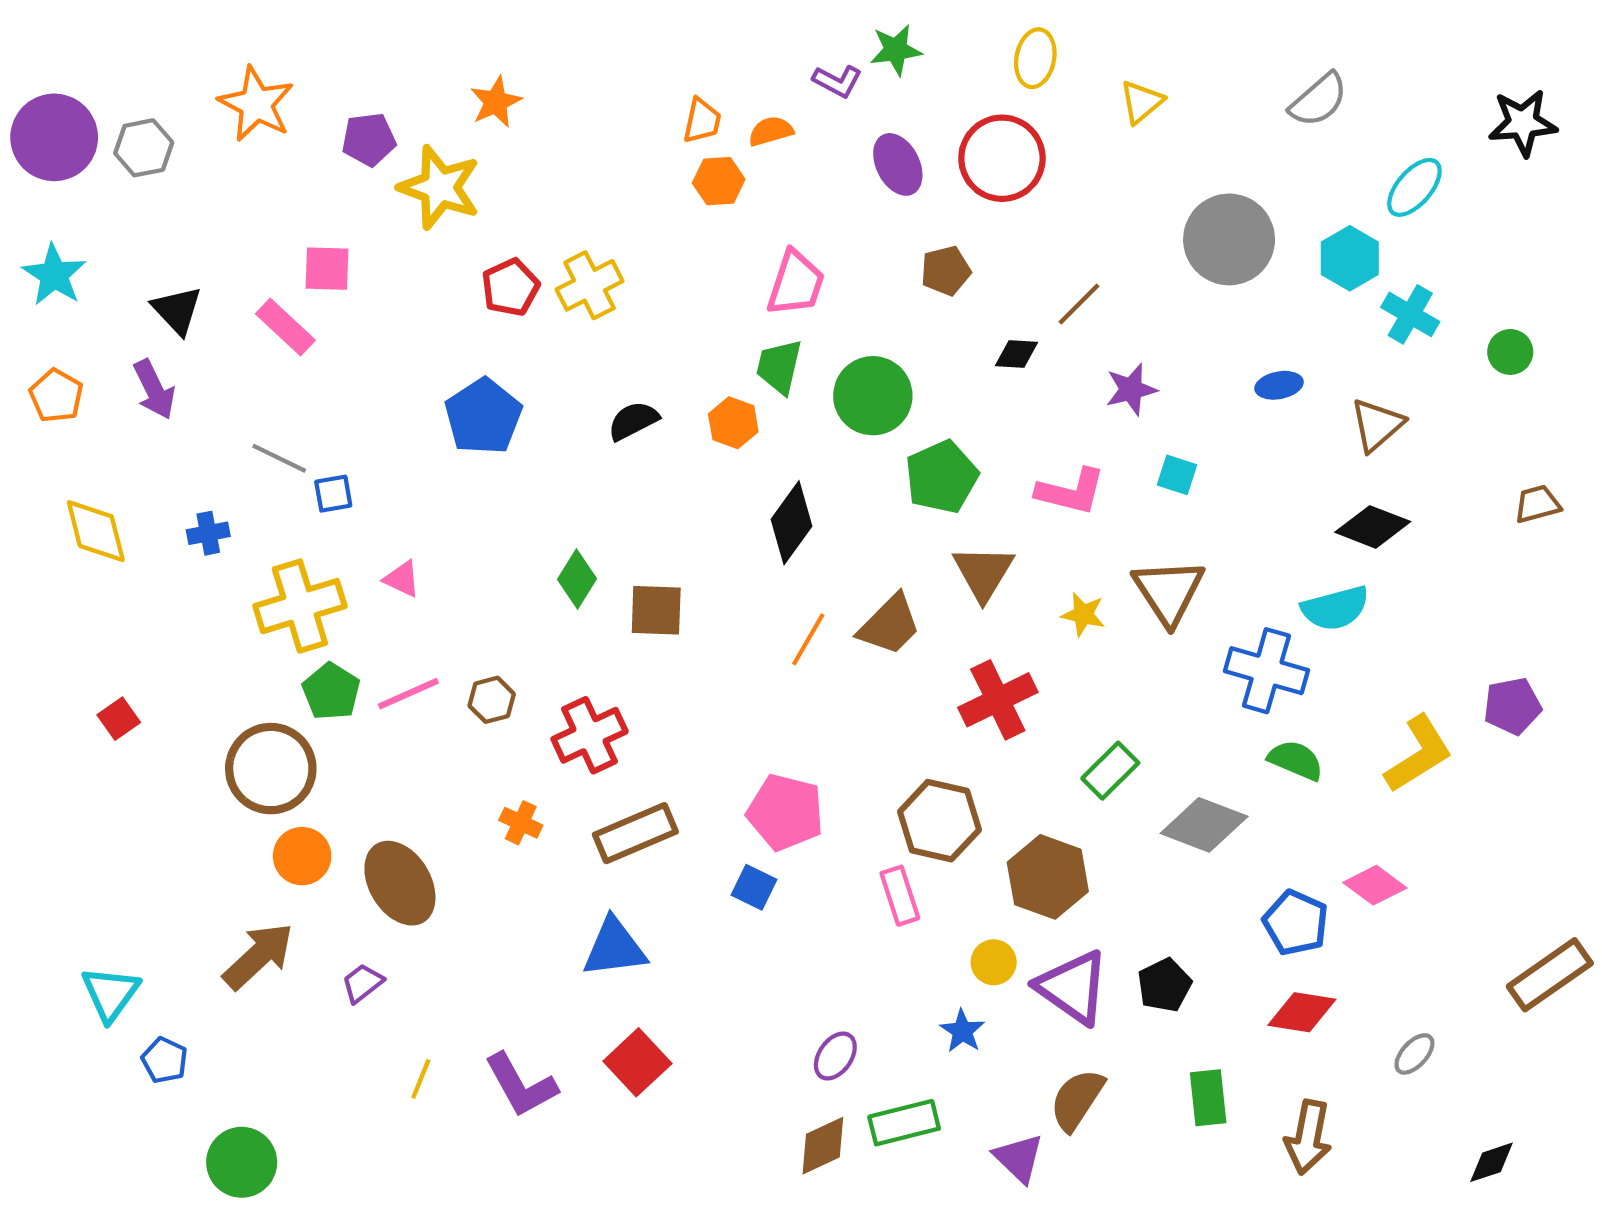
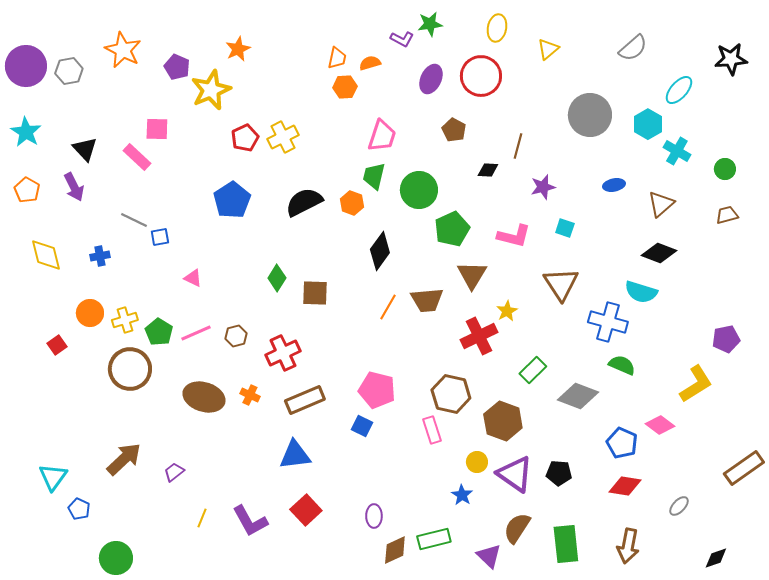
purple pentagon: (369, 139) -> (177, 67), turned 30
purple ellipse: (898, 164) -> (431, 79), turned 52
yellow star: (440, 187) -> (211, 90), turned 30
brown pentagon: (946, 271) -> (454, 130), turned -30
brown line: (1079, 304) -> (518, 146), turned -30
black semicircle: (633, 421) -> (304, 202), size x1.5
brown trapezoid: (1537, 504) -> (727, 215), moved
yellow cross: (300, 606) -> (125, 320), moved, size x0.6
cyan semicircle: (1335, 608) -> (641, 292), turned 32
yellow star: (1083, 614) -> (507, 311), moved, turned 30
brown trapezoid: (889, 625) -> (427, 300), turned 40
yellow L-shape: (1419, 754) -> (696, 384), moved
orange circle: (302, 856) -> (90, 313), moved
brown ellipse: (400, 883) -> (204, 397), moved, turned -42
black pentagon: (1164, 985) -> (559, 473), turned 30
purple ellipse: (835, 1056) -> (374, 516), moved, turned -35
green rectangle: (1208, 1098) -> (566, 544), moved, size x1.4

